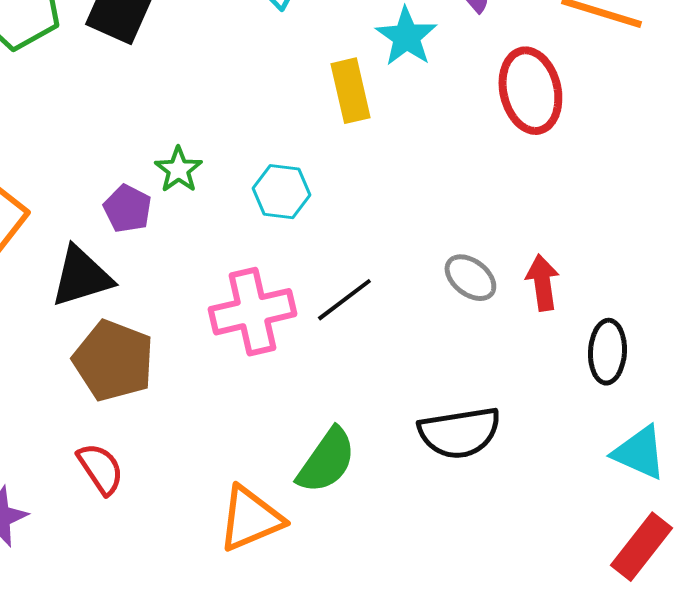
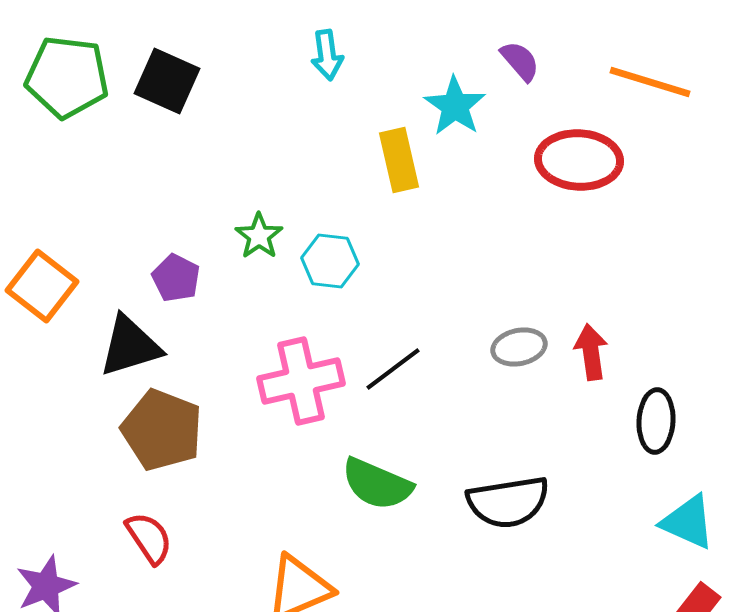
red ellipse: (530, 91) -> (579, 160), turned -74
green star: (178, 170) -> (259, 236), moved
gray ellipse: (470, 278) -> (519, 347), turned -50
green semicircle: (326, 461) -> (377, 484), moved, turned 78

